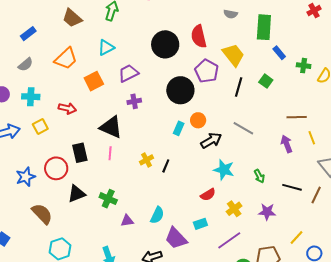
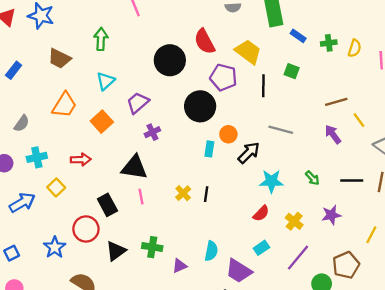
blue rectangle: (28, 34) -> (14, 70), moved

